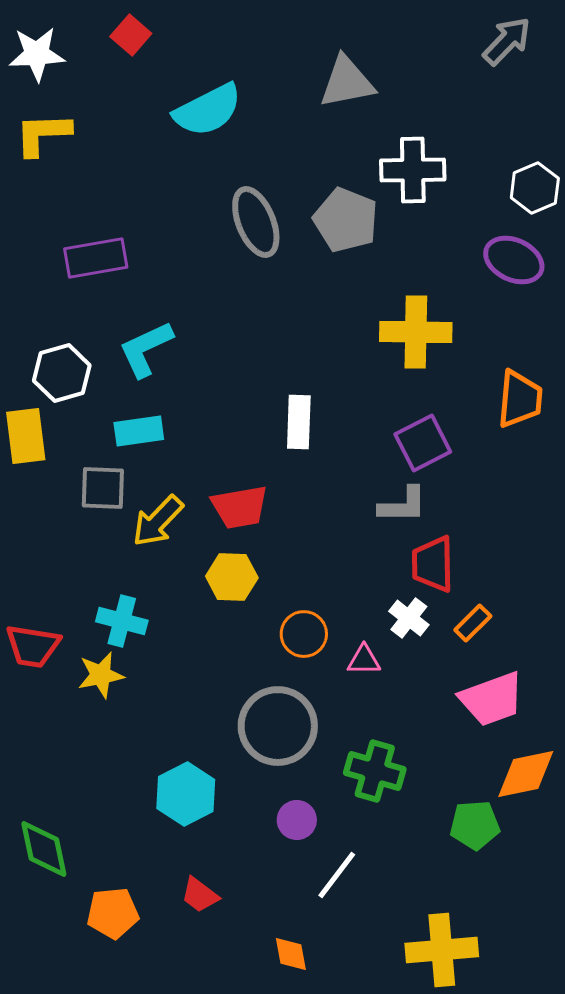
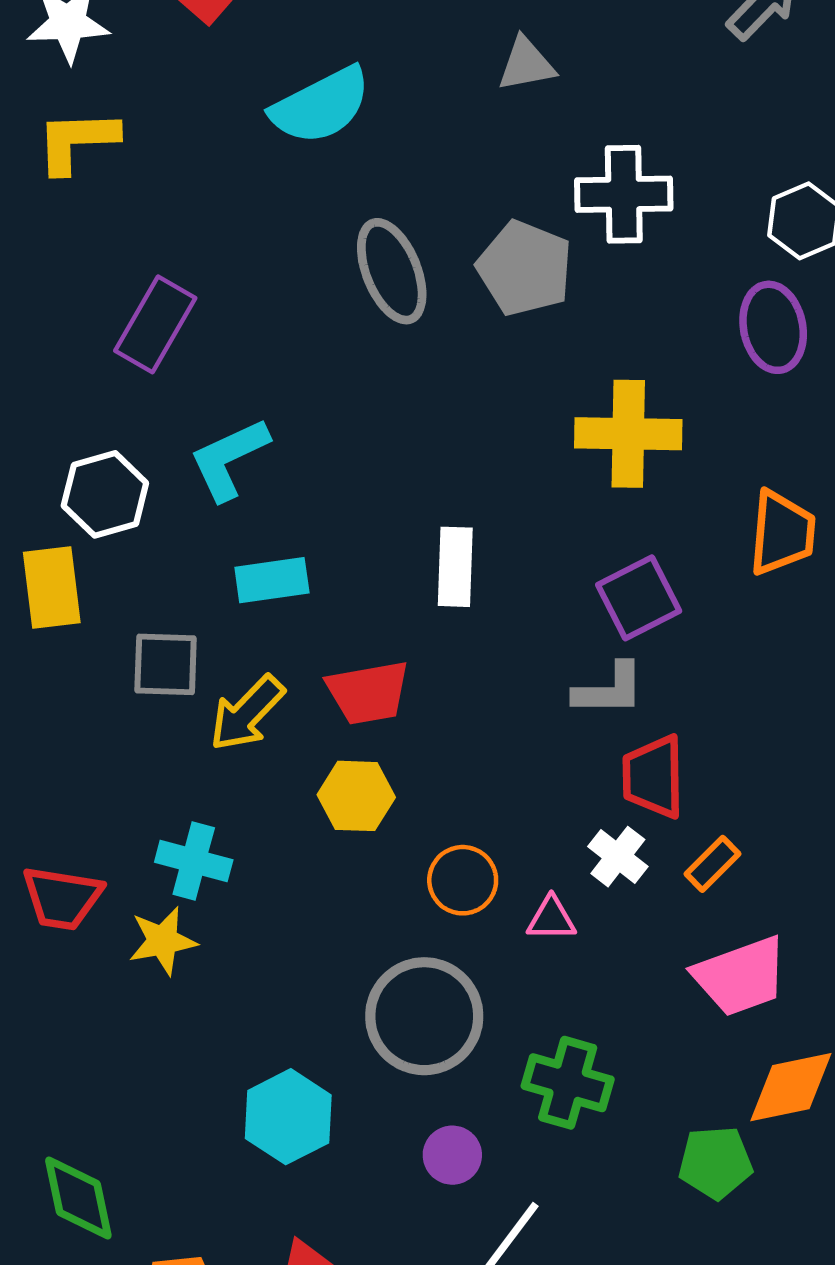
gray triangle: (347, 82) -> (526, 64), size x0.7
purple rectangle: (96, 258) -> (155, 324), turned -50
purple ellipse: (514, 260) -> (773, 327), turned 54
cyan rectangle: (139, 431) -> (272, 580), moved

